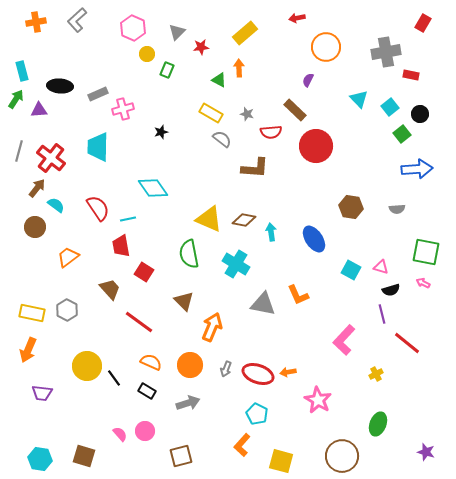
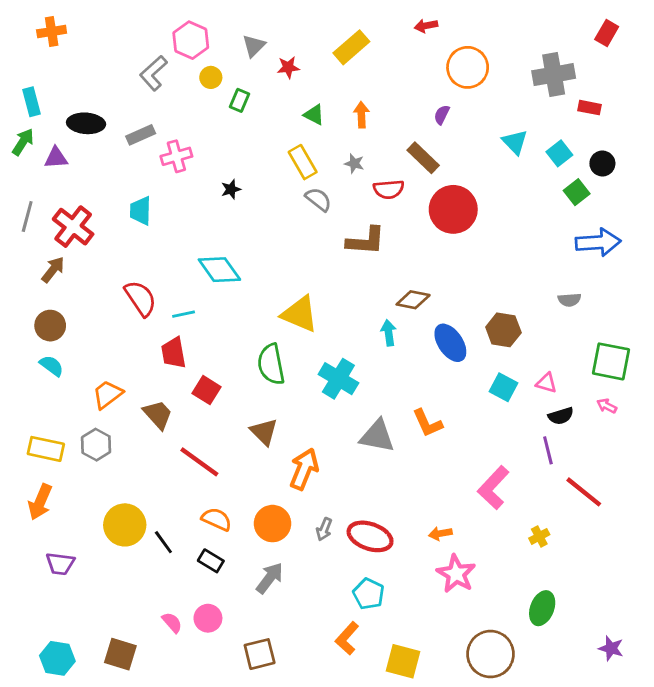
gray L-shape: (77, 20) -> (153, 73), moved
orange arrow: (239, 68) -> (361, 115), moved
yellow rectangle: (211, 113) -> (303, 162), turned 30
cyan trapezoid: (98, 147) -> (141, 211), size x0.7
cyan semicircle: (56, 205) -> (52, 366), moved
brown hexagon: (351, 207) -> (503, 330), moved
brown diamond: (244, 220) -> (413, 300), moved
orange trapezoid: (68, 257) -> (108, 394), moved
orange arrow: (288, 372) -> (440, 534), moved
gray arrow: (188, 403) -> (270, 578), turned -35

